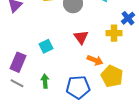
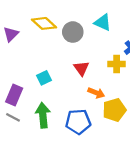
yellow pentagon: (112, 76) -> (114, 110), turned 30
green arrow: (45, 81) -> (43, 115), size x1.6

